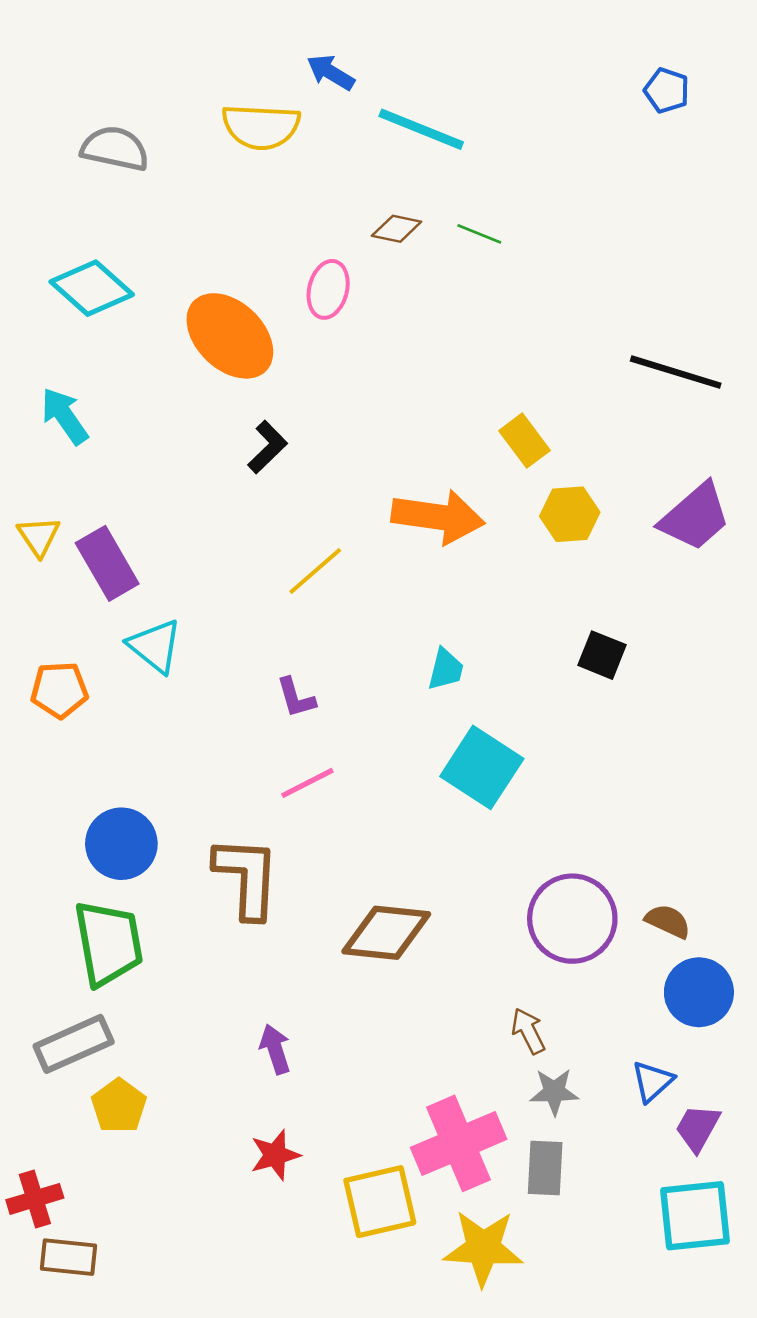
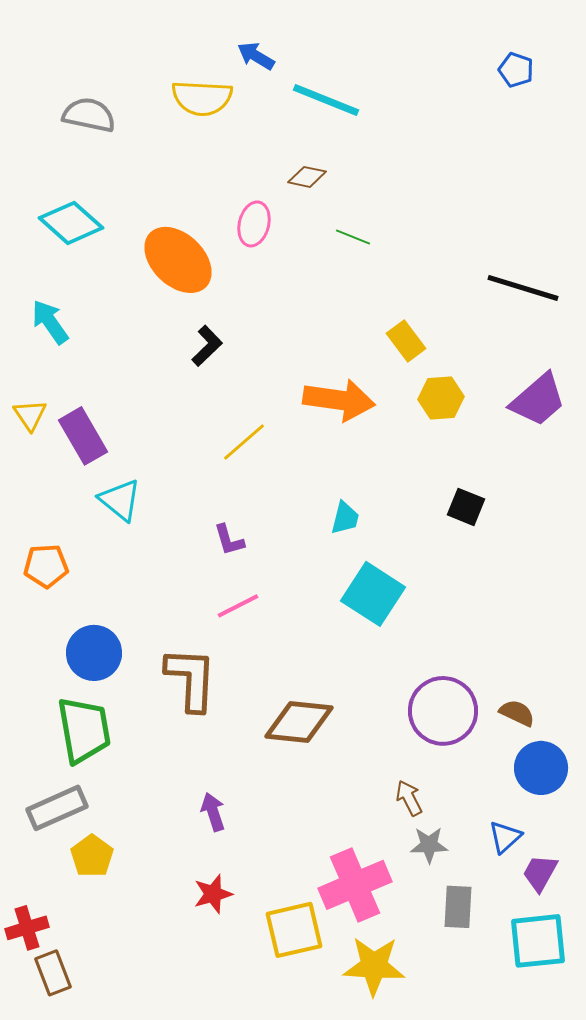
green line: (479, 234) -> (353, 237), moved
orange pentagon: (59, 690) -> (46, 566), moved
gray rectangle: (545, 1168) -> (458, 907), moved
brown rectangle: (68, 1257) -> (53, 973), turned 63

